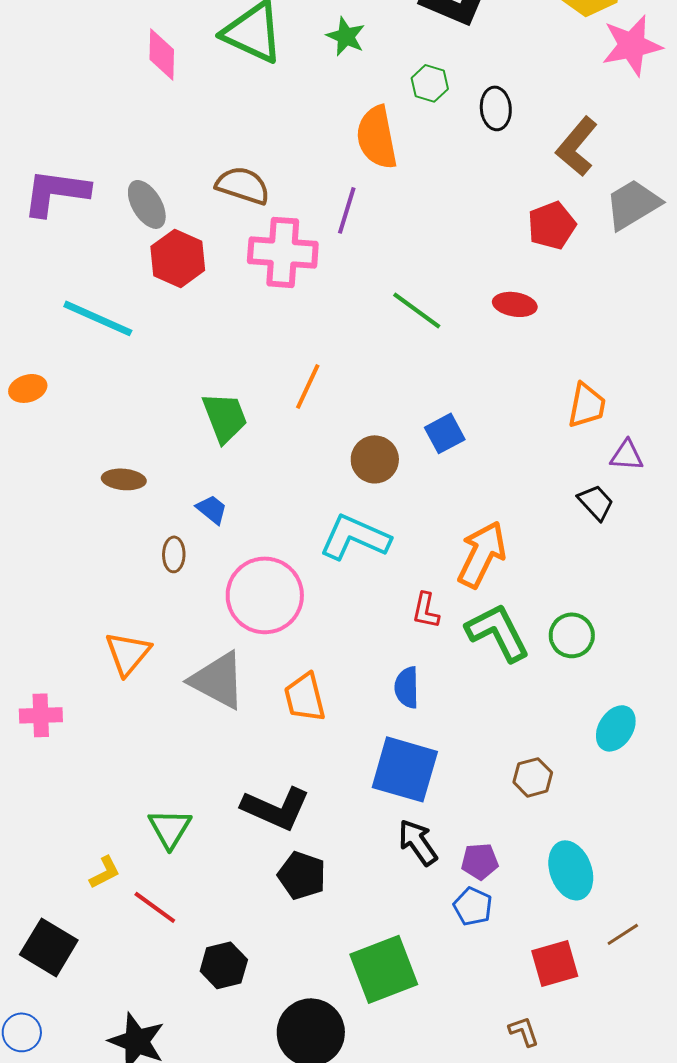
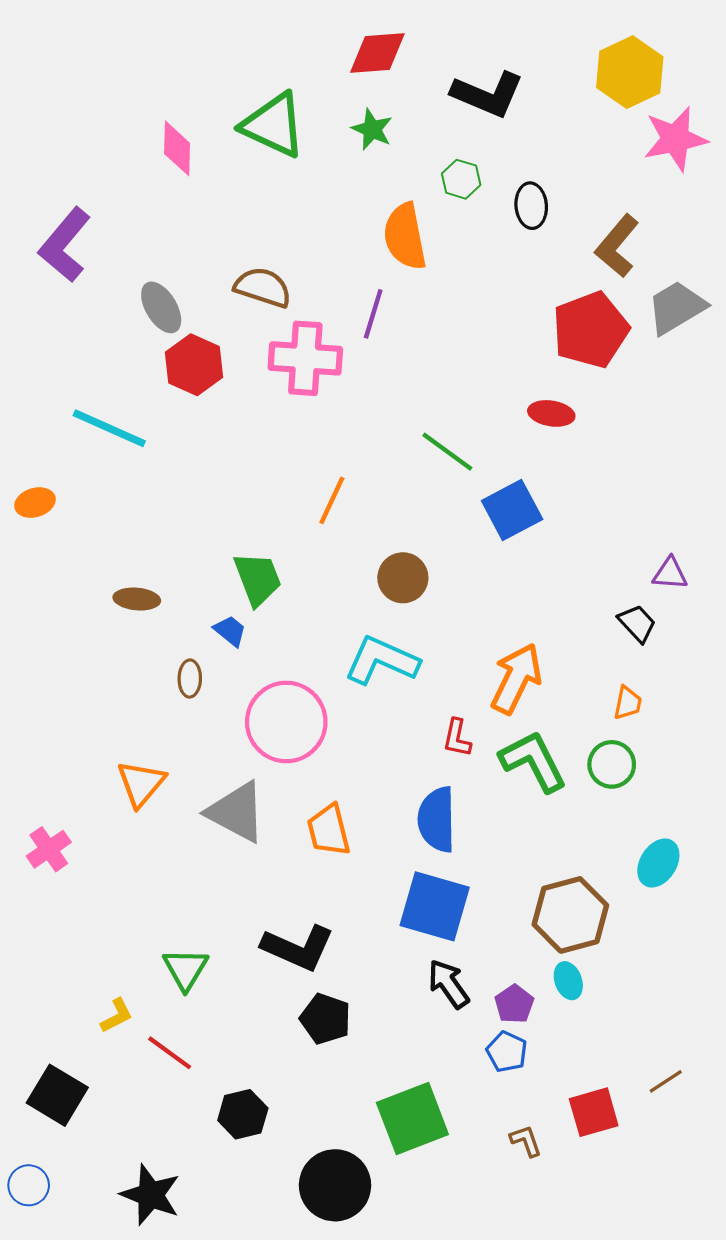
purple L-shape: (56, 192) -> (65, 245), moved, turned -58
red pentagon: (552, 225) -> (591, 330), size x1.5
green line: (417, 310) -> (447, 452), moved
orange trapezoid: (587, 405) -> (628, 703), moved, size x0.7
green trapezoid: (225, 417) -> (258, 579), moved
blue square: (445, 433) -> (512, 510), moved, size x1.4
blue semicircle: (407, 687) -> (437, 820), size x1.5
pink cross: (41, 715) -> (49, 849), turned -33
brown hexagon: (533, 777) -> (570, 915), size x1.8
purple pentagon: (480, 861) -> (514, 1004), turned -30
cyan ellipse: (571, 870) -> (568, 981), moved, size x0.6
brown L-shape: (524, 1031) -> (526, 1141), moved

